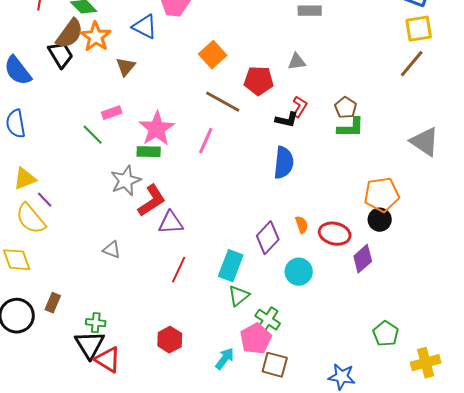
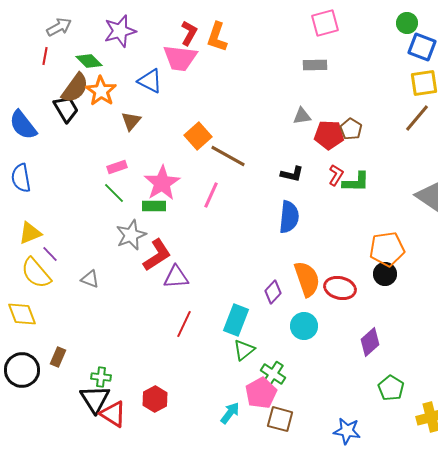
orange square: (213, 55) -> (198, 136), moved
red pentagon: (259, 81) -> (329, 135), moved
red L-shape: (300, 107) -> (336, 175), moved
brown pentagon: (346, 108) -> (351, 129), moved
green line: (93, 135) -> (114, 193), moved
orange semicircle: (302, 225) -> (307, 279), size x2.0
purple diamond: (268, 238) -> (273, 292), size x0.7
gray triangle: (112, 250) -> (90, 279), moved
purple diamond: (363, 259) -> (370, 342), moved
red hexagon: (170, 340) -> (155, 399), moved

